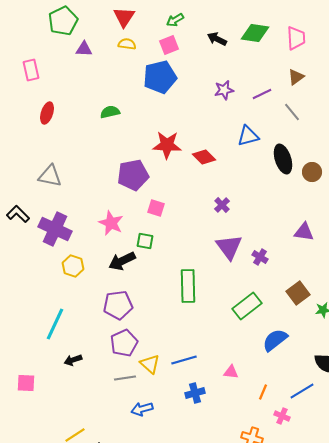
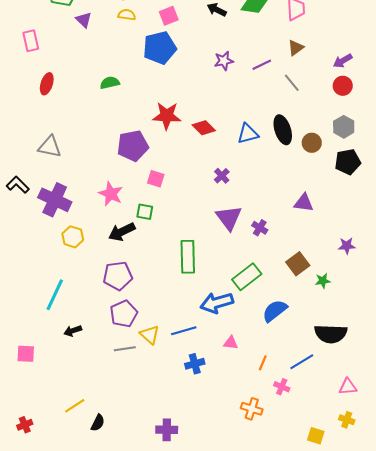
purple triangle: (84, 49) -> (84, 20), turned 42
blue triangle: (248, 136) -> (248, 134), moved
blue arrow: (142, 409) -> (217, 303), moved, size x1.5

